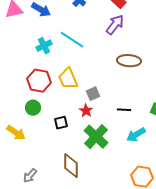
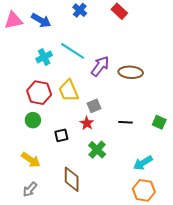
purple arrow: (115, 25) -> (100, 66), moved
yellow arrow: (16, 133) -> (31, 160), moved
cyan arrow: (136, 135) -> (143, 163), moved
green cross: (96, 137) -> (97, 150), size x0.7

